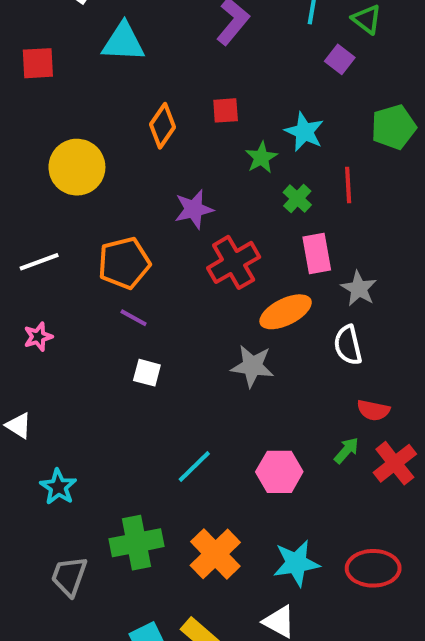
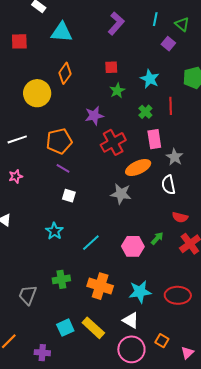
orange diamond: (163, 126) -> (65, 73), moved
green star: (261, 158) -> (117, 91), moved
green arrow: (346, 450) -> (157, 238), moved
cyan star: (58, 487) -> (54, 231), moved
green cross: (136, 543) -> (61, 279), size x0.7
orange cross: (215, 554) -> (100, 286), turned -30

